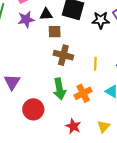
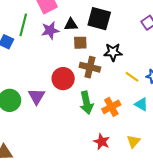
black star: (101, 20) -> (113, 52), moved
yellow line: (95, 64) -> (132, 77), moved, turned -56
red circle: (33, 109) -> (63, 79), moved

